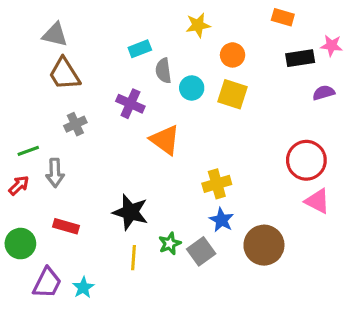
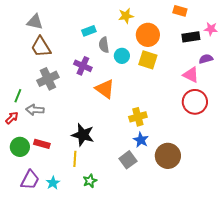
orange circle: (233, 55) -> (148, 35), size x1.5
gray cross: (75, 124) -> (48, 79), size x1.5
green line: (28, 151) -> (18, 96), turned -48
gray arrow: (55, 173) -> (35, 110), turned 96
pink triangle: (317, 201) -> (191, 75), moved
green circle: (20, 244) -> (20, 147), moved
green star: (170, 244) -> (90, 181), moved
yellow line: (134, 258) -> (75, 159), moved

